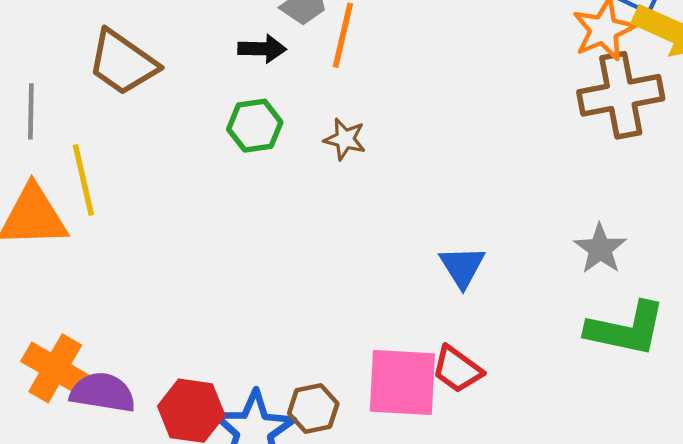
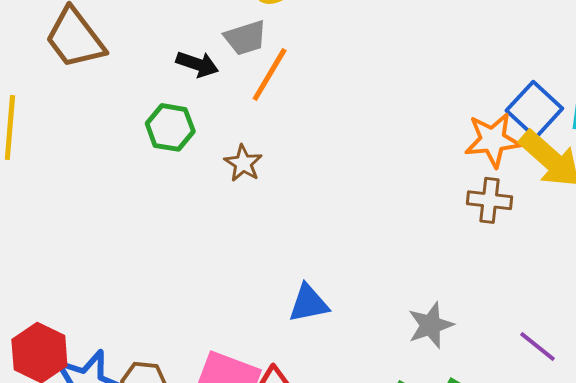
brown cross: (621, 95) -> (490, 200), size x0.6
blue triangle: (462, 267) -> (309, 303), turned 33

